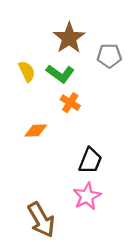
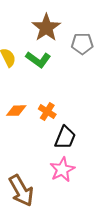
orange cross: (70, 103) -> (47, 112), moved

